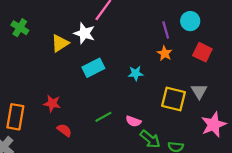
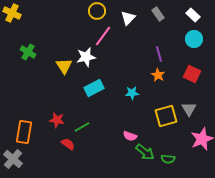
cyan circle: (190, 21) -> (194, 39), moved
white star: (84, 33) -> (86, 57), turned -30
yellow triangle: (60, 43) -> (64, 66), turned -30
yellow square: (173, 99) -> (166, 116), turned -30
green line: (103, 117) -> (82, 127), moved

